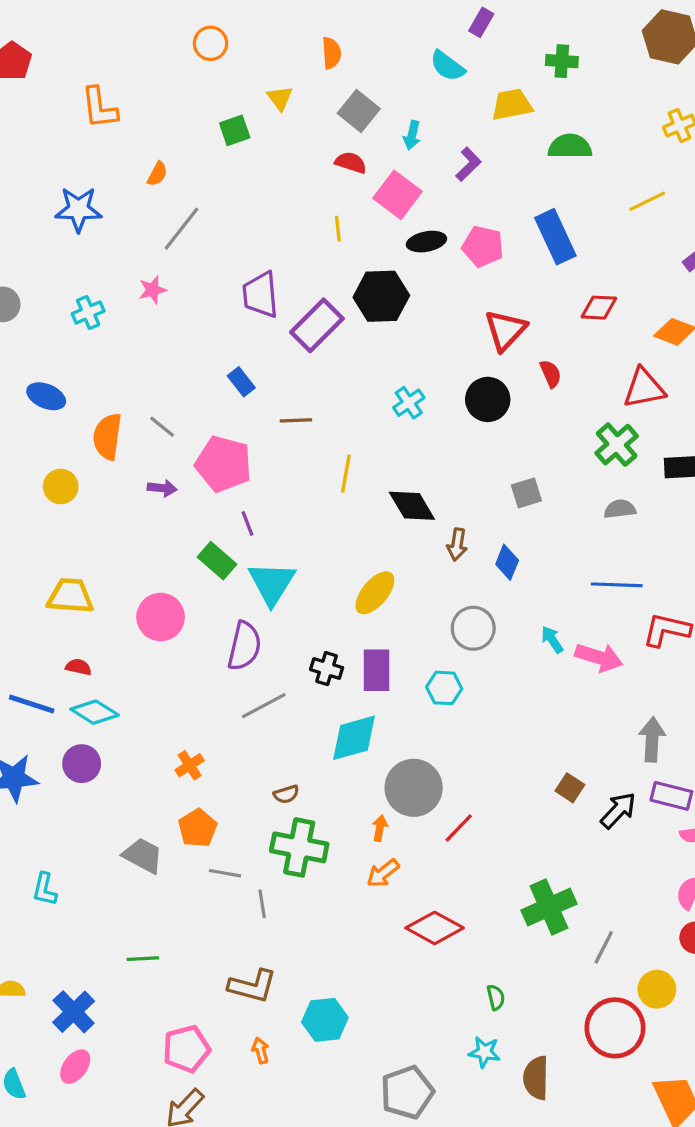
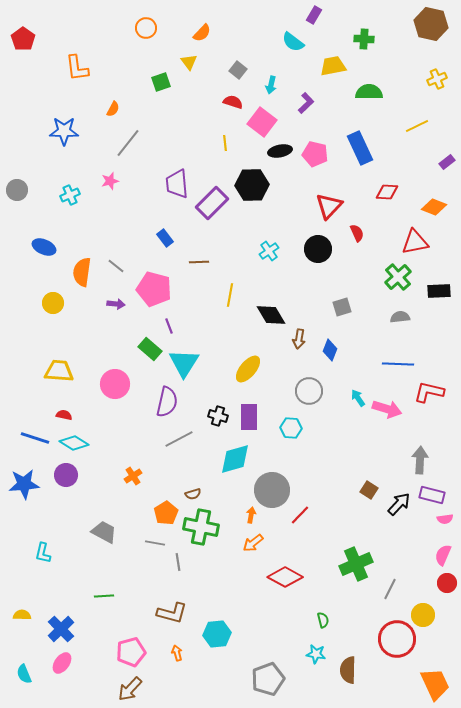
orange semicircle: (331, 53) -> (202, 33), moved, turned 48
gray square: (359, 111) -> (238, 70), size x0.7
orange pentagon: (198, 828) -> (166, 513), moved

